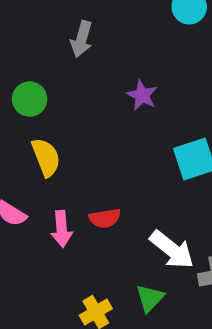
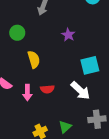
yellow semicircle: (46, 157) -> (34, 59), moved
white arrow: (172, 250) -> (80, 91), moved

